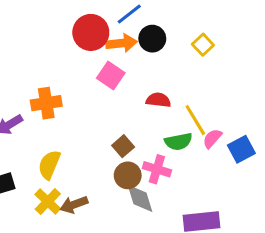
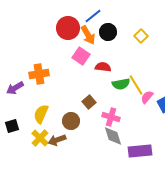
orange arrow: (122, 43) -> (88, 35), turned 66
red semicircle: (158, 100) -> (103, 67), moved
green semicircle: (178, 142) -> (121, 84), moved
brown circle: (128, 175) -> (71, 121), moved
gray diamond: (140, 198) -> (113, 136), moved

